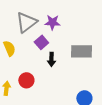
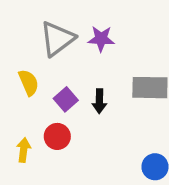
purple square: (41, 42) -> (66, 99), moved

